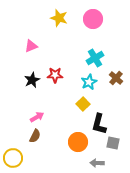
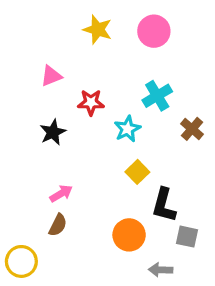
red star: (55, 75) -> (91, 102), moved
cyan star: (89, 82) -> (127, 129), moved

